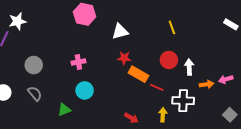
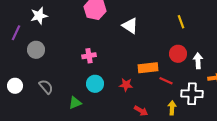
white star: (17, 21) -> (39, 16), moved
white triangle: (120, 32) -> (130, 26), turned 48
red star: (124, 58) -> (126, 85), moved
gray circle: (34, 65) -> (36, 50), moved
orange rectangle: (138, 74) -> (148, 68), turned -36

